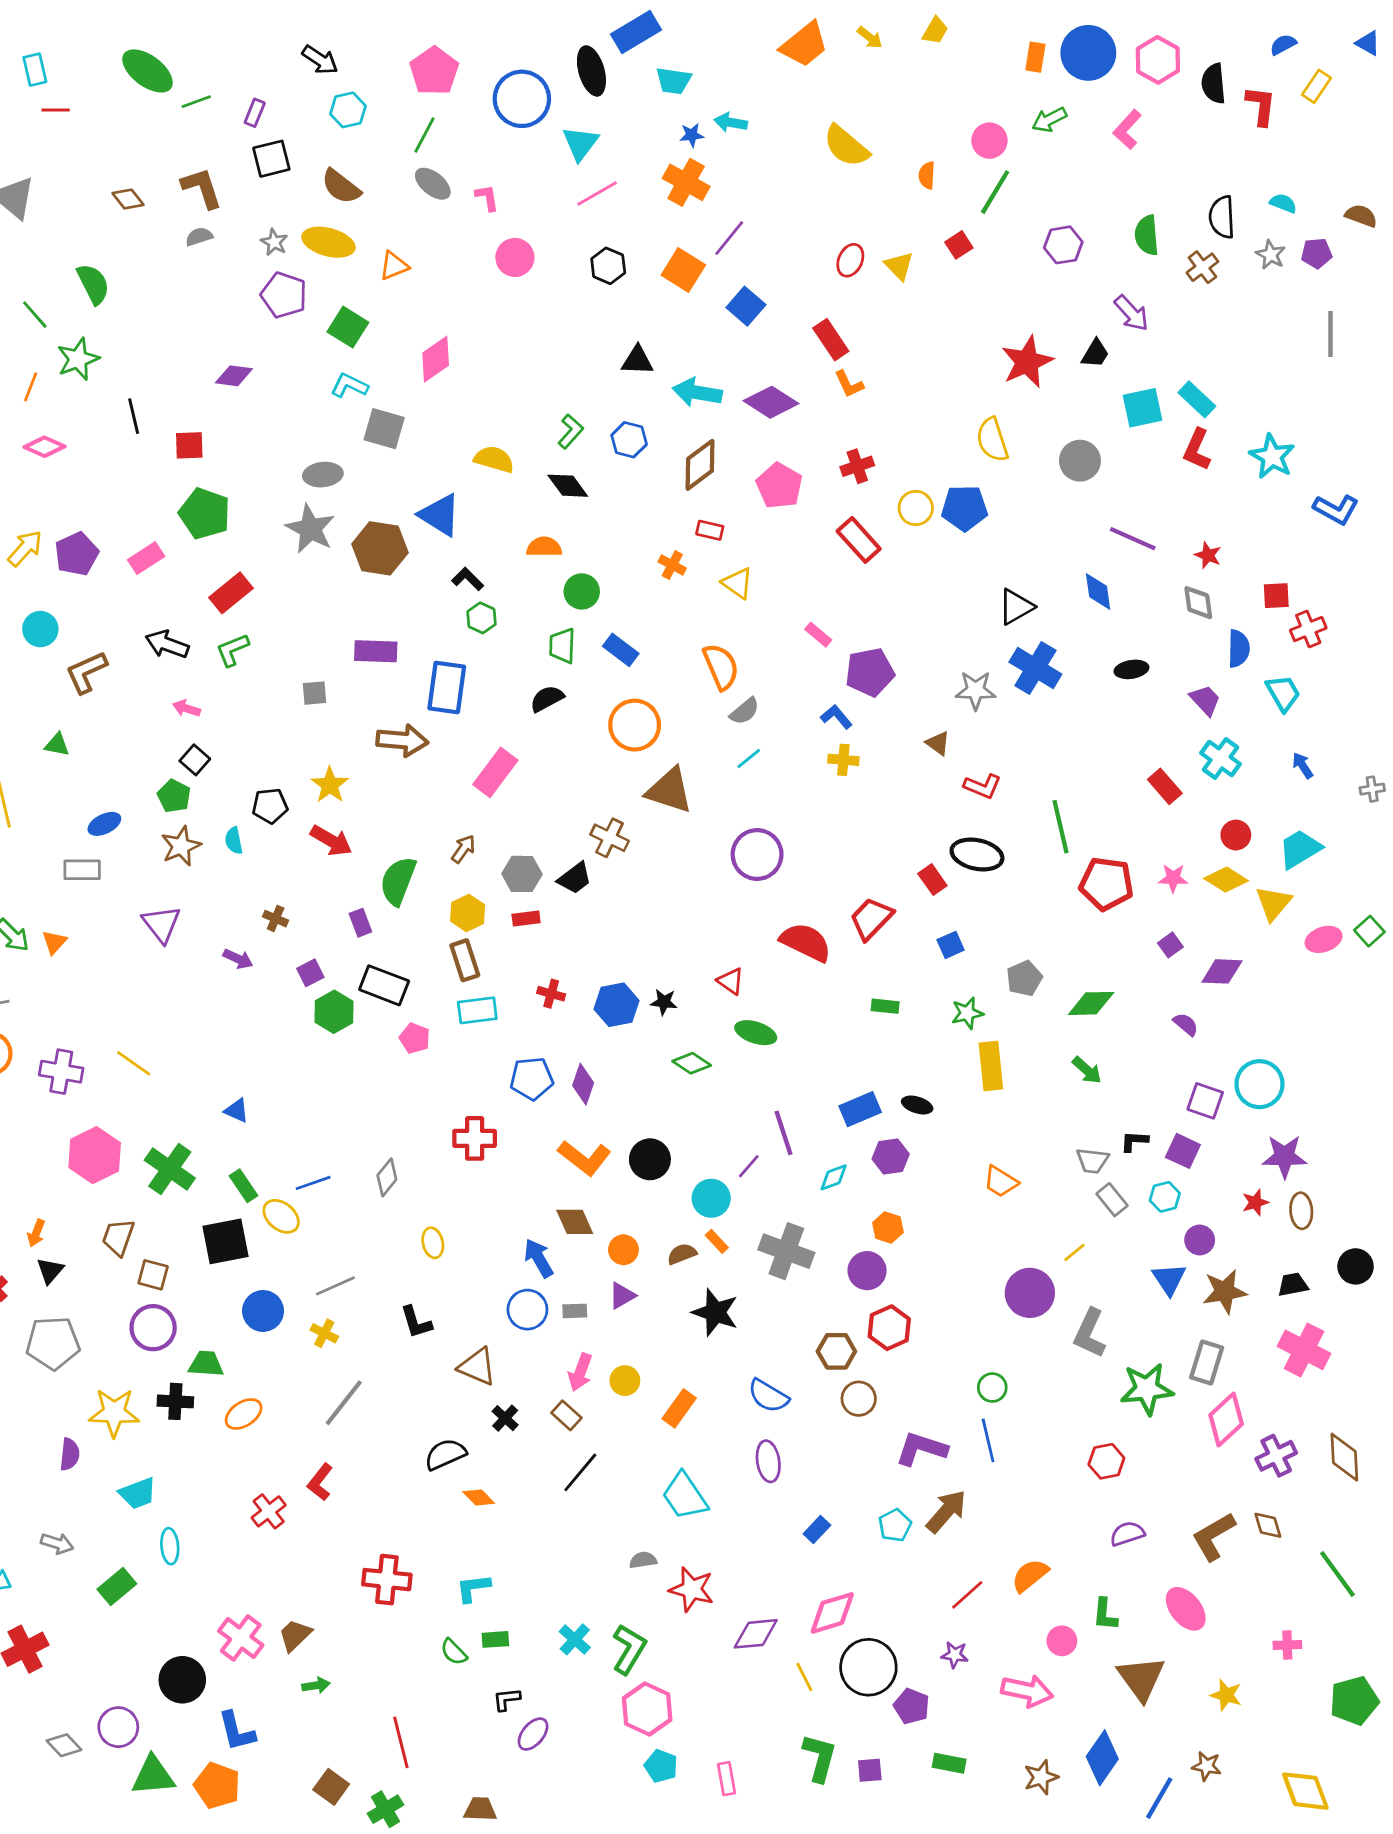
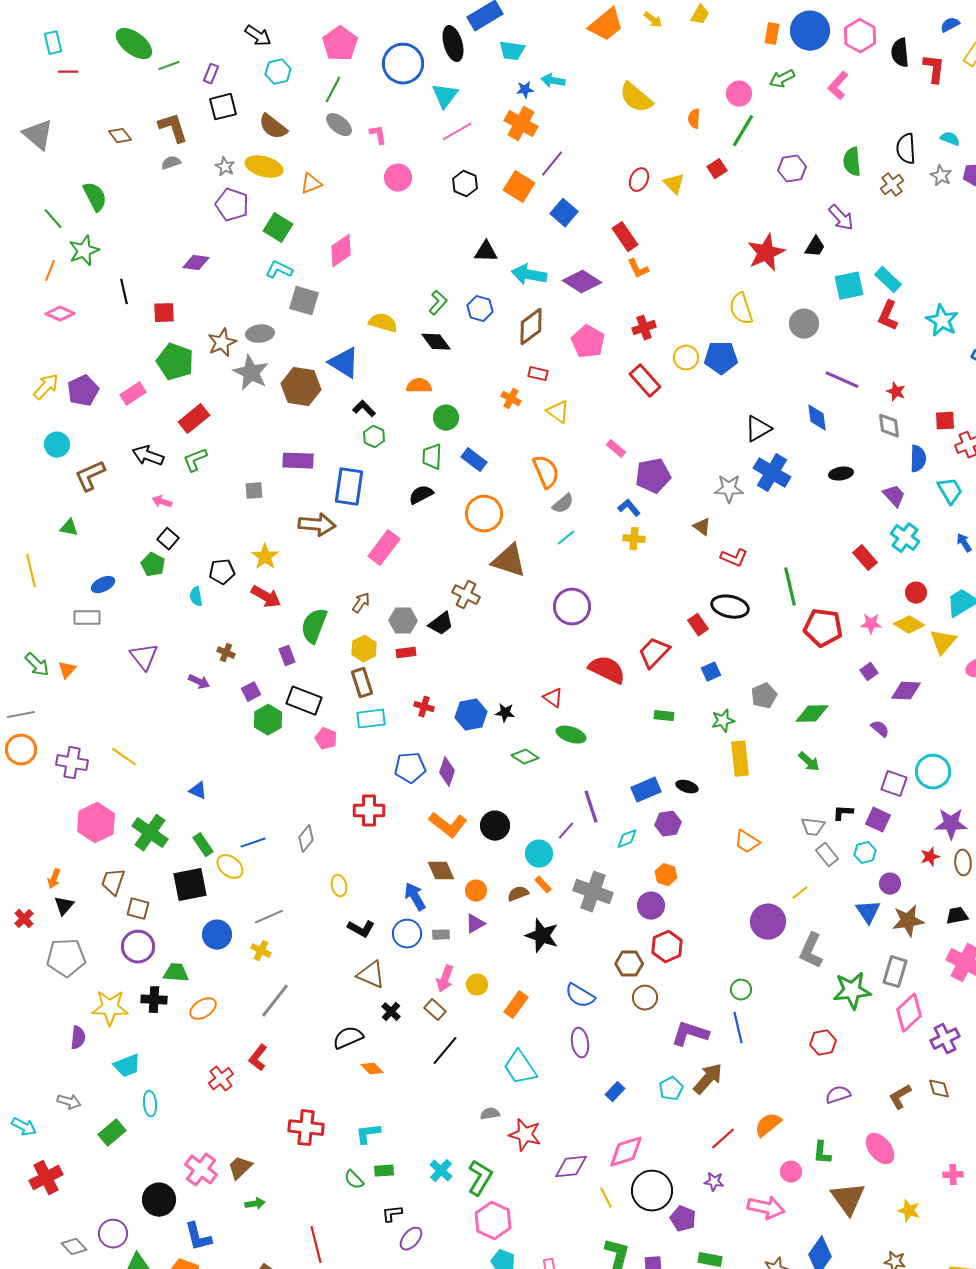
brown star: (181, 846) -> (222, 343), moved
black L-shape: (416, 1322) -> (361, 929), moved, turned -44
brown L-shape: (1214, 1536) -> (900, 1097), size x0.7

